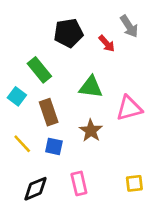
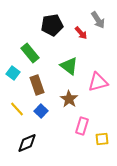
green triangle: (91, 87) -> (69, 66), turned 30
blue square: (54, 146) -> (41, 111), turned 32
pink rectangle: (79, 183) -> (82, 126), moved, turned 30

